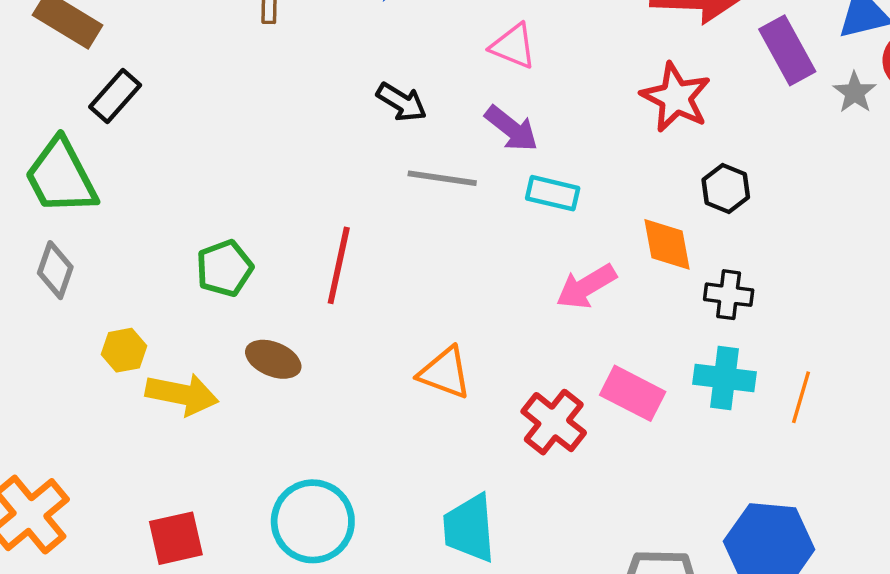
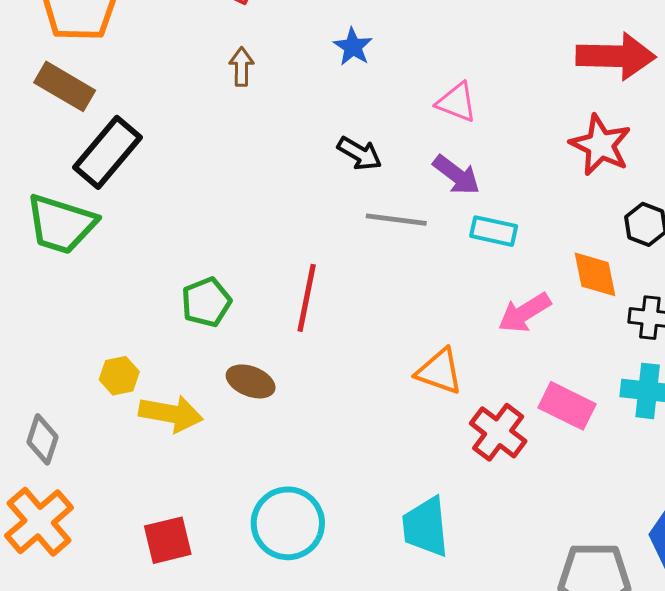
black rectangle: (115, 96) -> (108, 152), size x1.5
green trapezoid: (61, 177) -> (61, 224), turned -44
gray diamond: (55, 270) -> (43, 439), moved
orange triangle: (445, 373) -> (439, 371), moved

